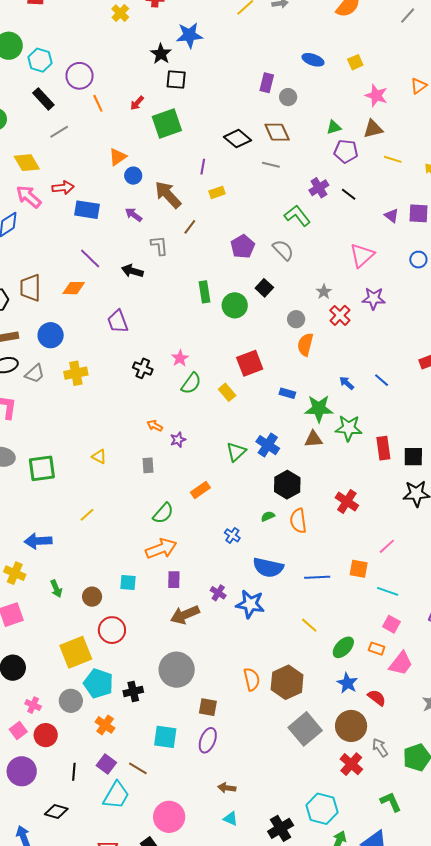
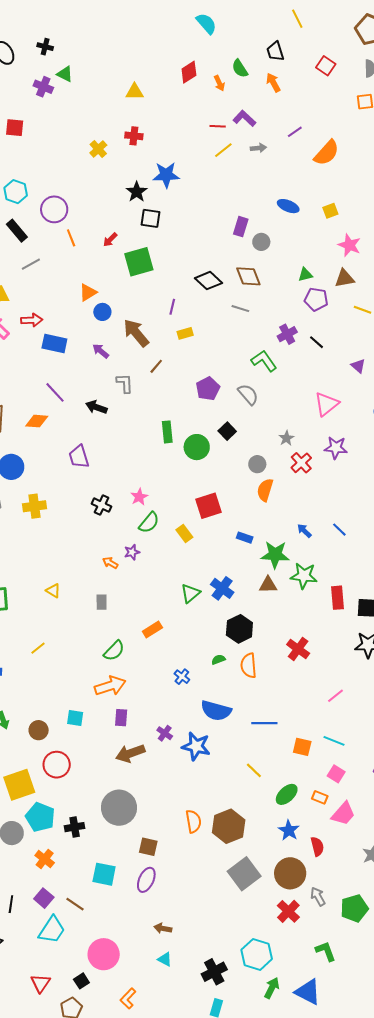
purple star: (178, 440) -> (132, 552), moved
orange square: (359, 569) -> (302, 747), moved
red semicircle: (377, 698) -> (317, 846), turned 36

